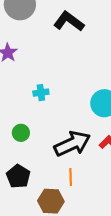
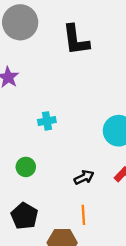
black L-shape: (69, 21) -> (76, 40), turned -132
black arrow: (72, 144) -> (84, 177), size x0.5

